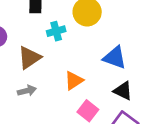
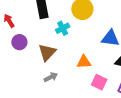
orange triangle: (74, 81) -> (84, 62), turned 42

